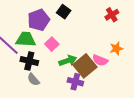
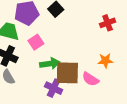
pink semicircle: (100, 60) -> (90, 79), moved
brown square: (85, 66) -> (67, 73), turned 30

